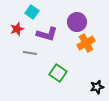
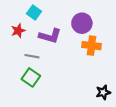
orange cross: (86, 43) -> (91, 46), turned 36
green square: (58, 73) -> (31, 77), moved

